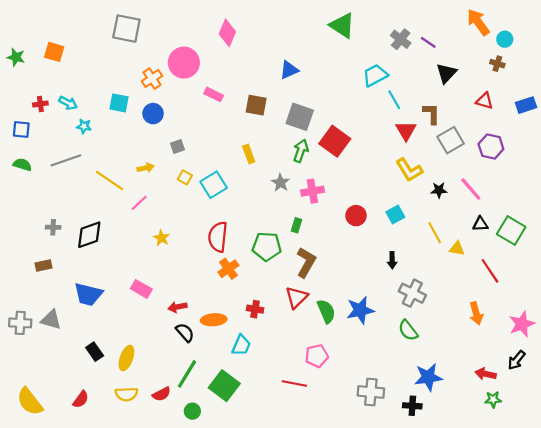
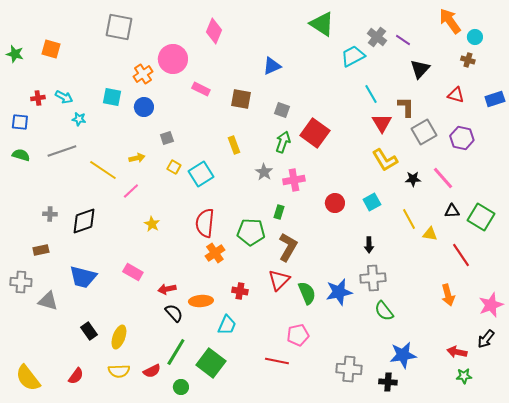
cyan trapezoid: (375, 75) -> (353, 56), moved
gray square: (300, 117) -> (282, 110), size x0.6
gray cross: (412, 293) -> (373, 278), moved, turned -30
gray cross: (20, 323) -> (21, 282), moved

